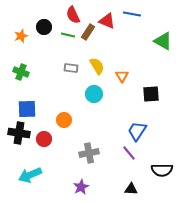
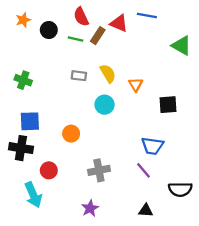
orange star: (21, 36) -> (23, 20), moved
blue trapezoid: (137, 131) -> (152, 146), turned -115
red circle: (44, 139) -> (49, 170), moved
cyan arrow: (30, 175) -> (33, 195), turned -90

